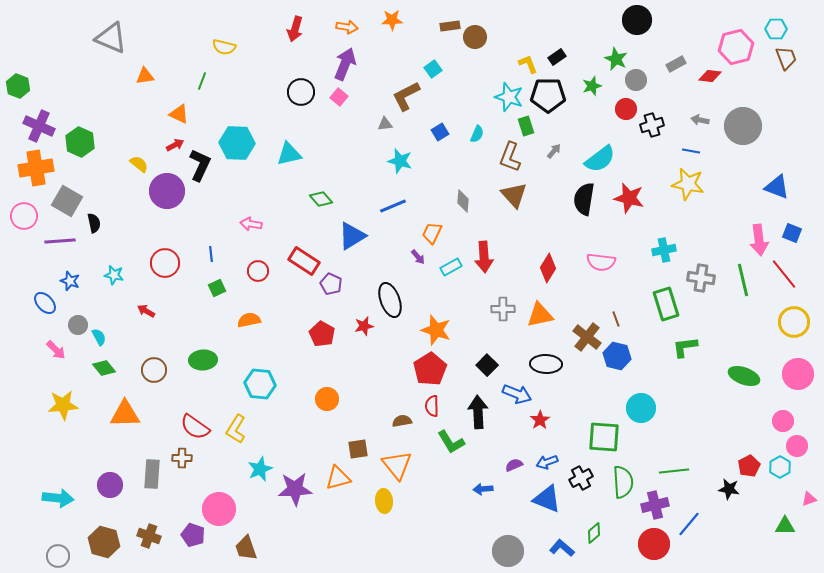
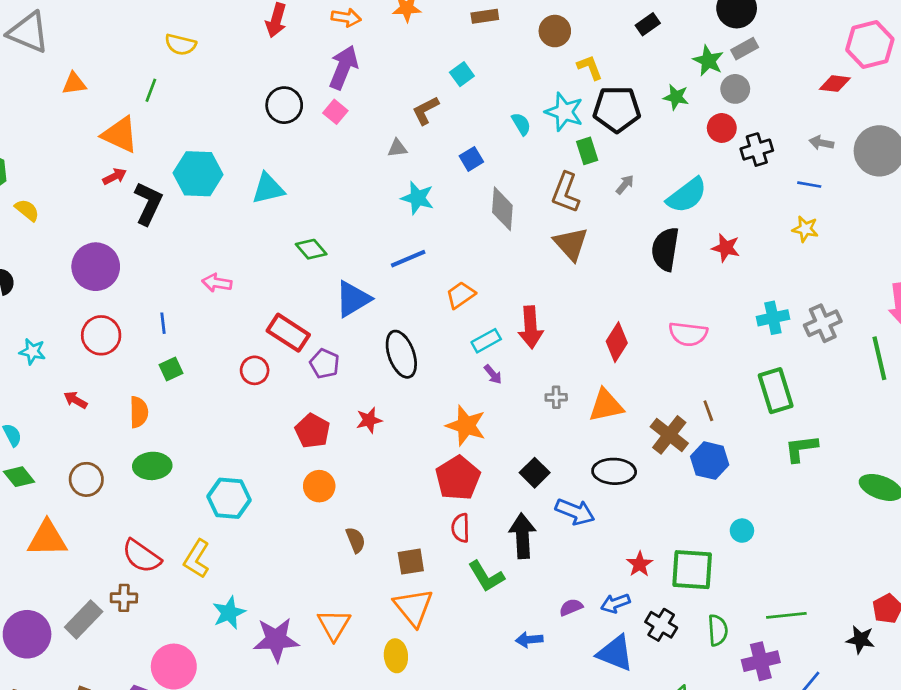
brown circle: (475, 37) -> (555, 31), moved
black rectangle: (557, 57) -> (648, 24), moved
gray rectangle: (676, 64) -> (745, 49), moved
green star: (592, 86) -> (676, 97), turned 30
brown L-shape: (406, 96) -> (426, 110), size x0.7
orange triangle: (179, 114) -> (120, 135), size x1.4
cyan semicircle: (477, 134) -> (521, 124), moved, turned -54
yellow semicircle: (139, 164) -> (27, 210), moved
yellow star: (688, 184) -> (805, 229), size x0.6
purple circle: (167, 191) -> (96, 267), moved
red star: (629, 198) -> (726, 248), size x0.7
gray diamond: (463, 201) -> (502, 209), moved, size x1.4
orange trapezoid: (432, 233) -> (461, 295), turned 30
purple arrow: (418, 257) -> (493, 374), moved
red circle: (258, 271) -> (255, 370), moved
gray cross: (701, 278) -> (823, 323), moved, turned -32
black ellipse: (390, 300) -> (401, 354), moved
gray cross: (503, 309) -> (556, 397), size x0.7
orange semicircle: (249, 320) -> (139, 412), moved, turned 100
orange circle: (327, 399) -> (319, 486), moved
cyan circle: (641, 408) -> (742, 531), size x0.6
red star: (540, 420) -> (640, 564), moved
brown semicircle: (402, 421) -> (356, 540), moved, turned 78
brown square: (358, 449) -> (411, 562), moved
gray rectangle: (152, 474) -> (84, 619), turned 40
orange triangle: (338, 478) -> (334, 625), turned -44
black cross: (581, 478) -> (661, 625), turned -30
green semicircle: (623, 482) -> (718, 630), size x0.7
purple circle: (110, 485) -> (27, 634), size x1.4

